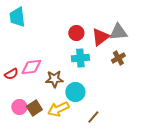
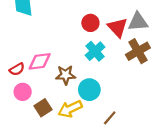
red triangle: (100, 37) -> (118, 27), turned -36
cyan cross: (80, 58) -> (95, 51), turned -36
brown cross: (118, 58) -> (138, 51), size x1.5
pink circle: (19, 107) -> (23, 92), moved

